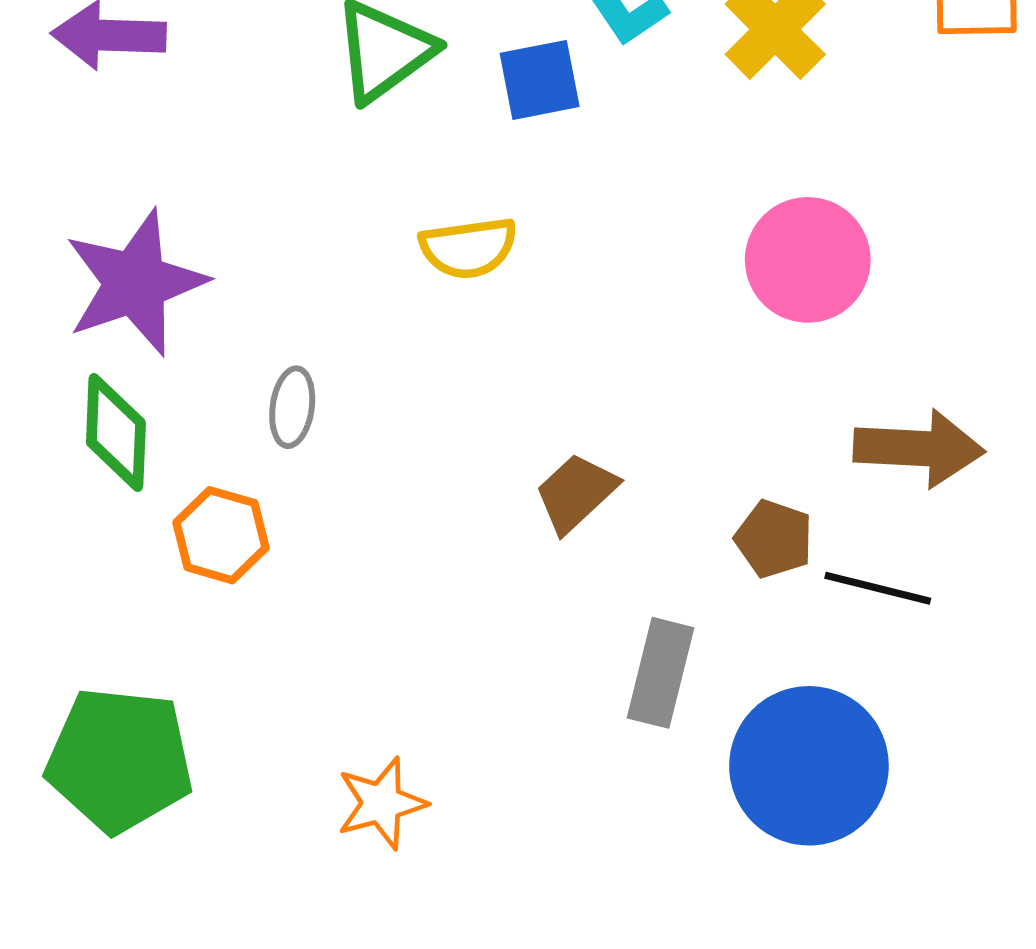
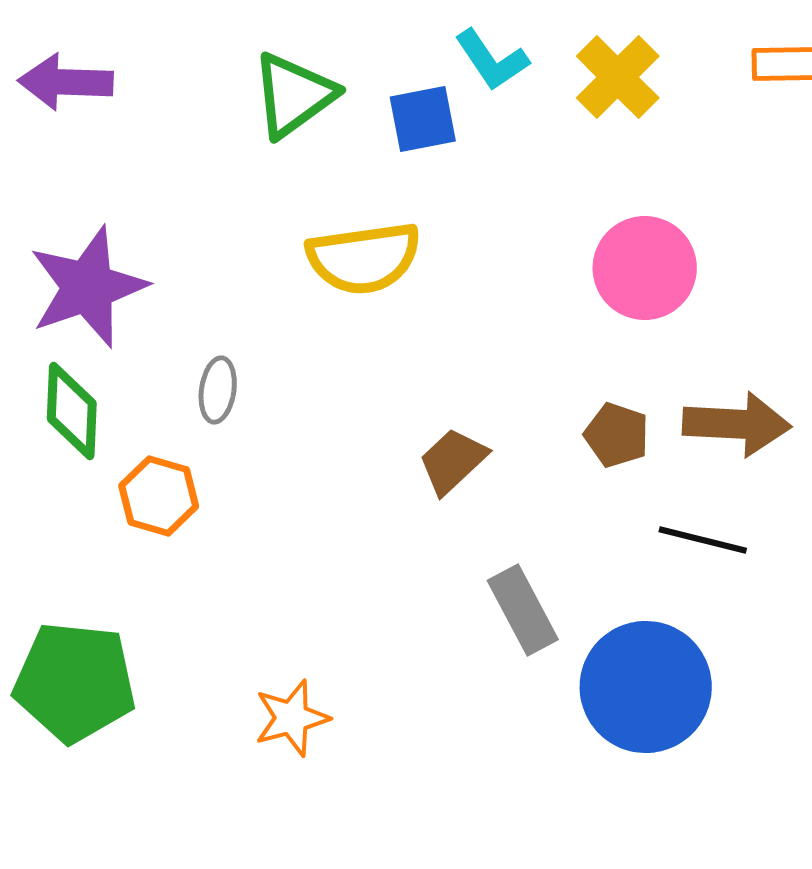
yellow semicircle: (468, 248) -> (364, 258), size x1.4
brown pentagon: (774, 539) -> (617, 435), moved
gray rectangle: (660, 673) -> (523, 610), turned -42

